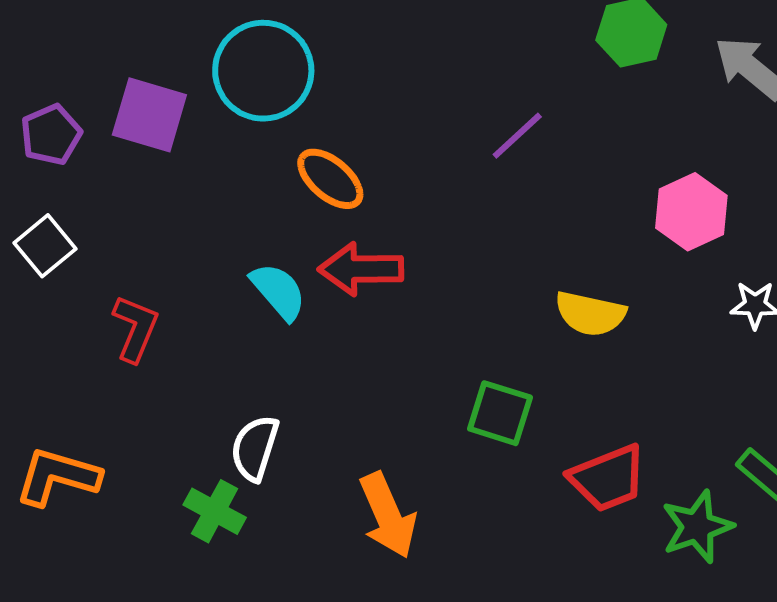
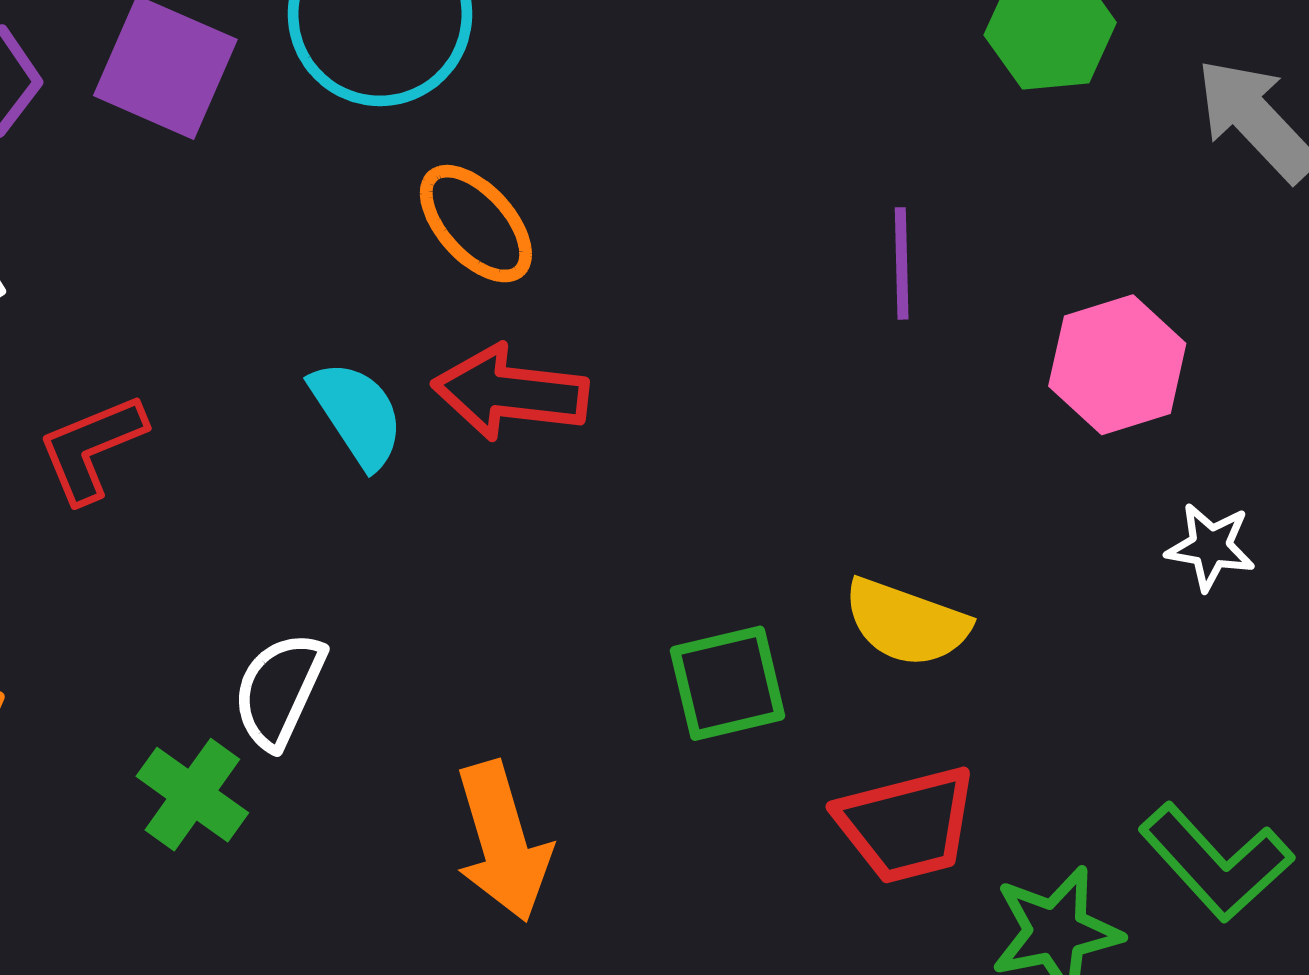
purple line: (517, 136) -> (902, 263), moved, turned -56
yellow semicircle: (590, 314) -> (906, 623), moved
red L-shape: (135, 328) -> (92, 448), turned -142
green square: (500, 413) -> (728, 683), turned -38

